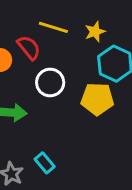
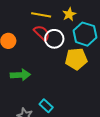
red semicircle: (29, 47) -> (42, 33), moved
white circle: (50, 82) -> (54, 39), moved

